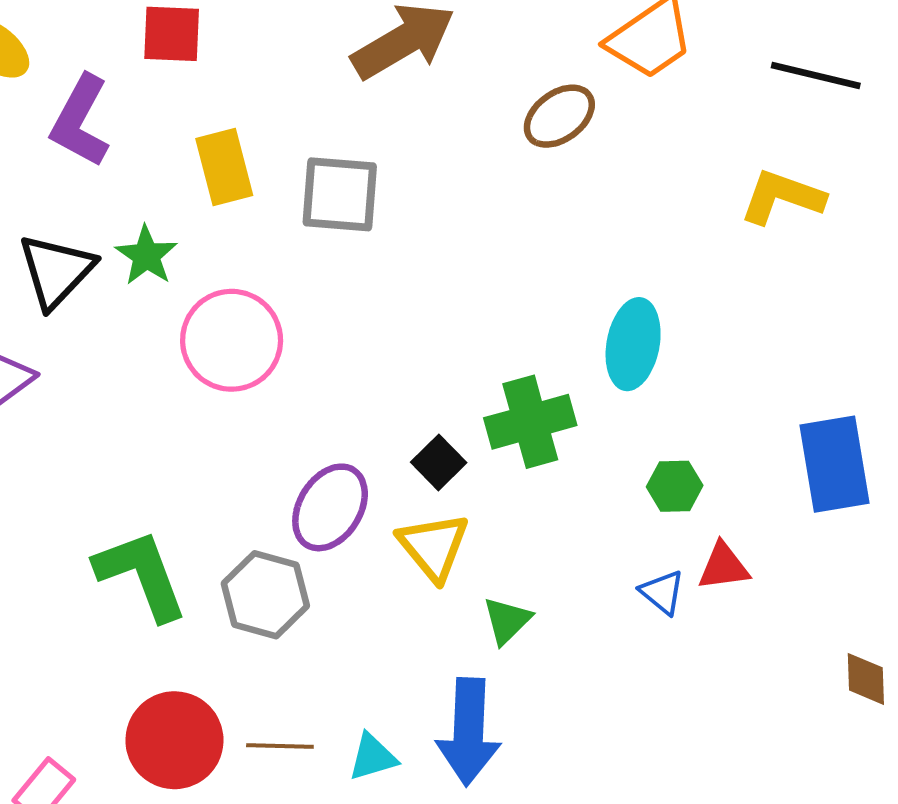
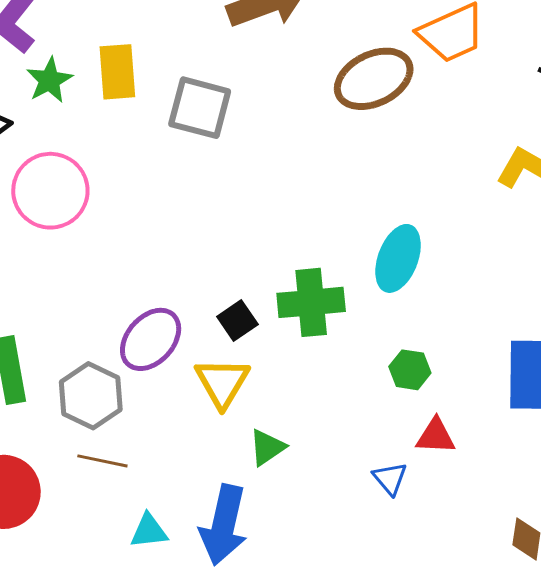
brown ellipse: (559, 116) -> (374, 79), size x1.4
green star: (146, 256) -> (49, 80), moved
pink circle: (232, 340) -> (50, 191), moved
blue triangle: (662, 592) -> (390, 479), moved
brown line: (280, 746) -> (102, 461), moved

